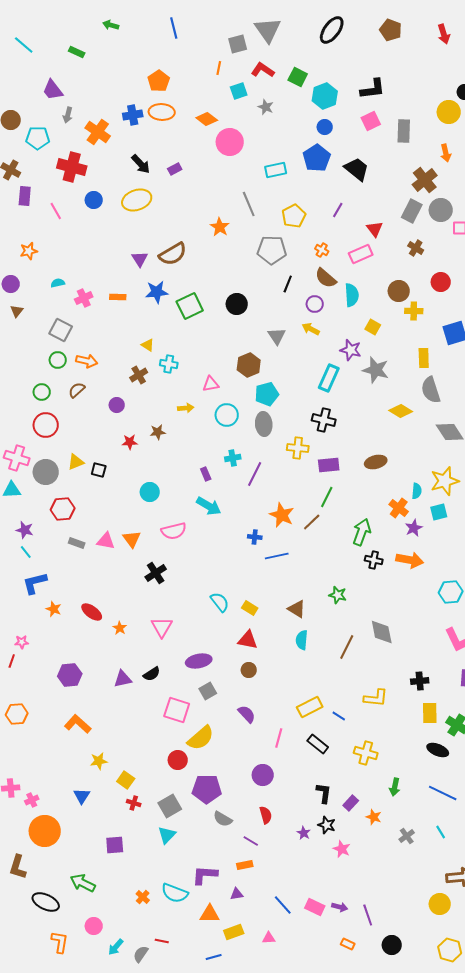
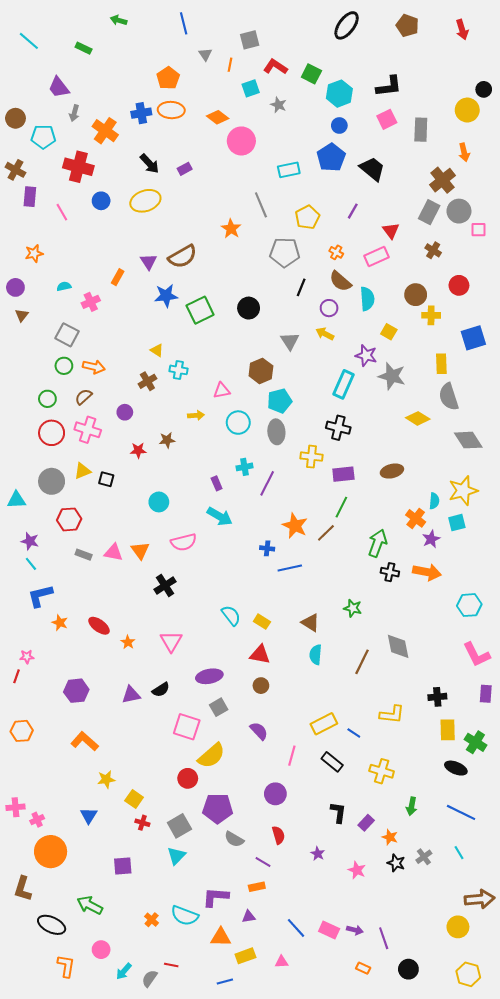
gray triangle: (268, 30) -> (205, 54), moved, size x0.5
orange rectangle: (118, 297) -> (118, 277), moved, turned -63
pink cross: (17, 458) -> (88, 430), moved
black star: (327, 825) -> (396, 863), moved

